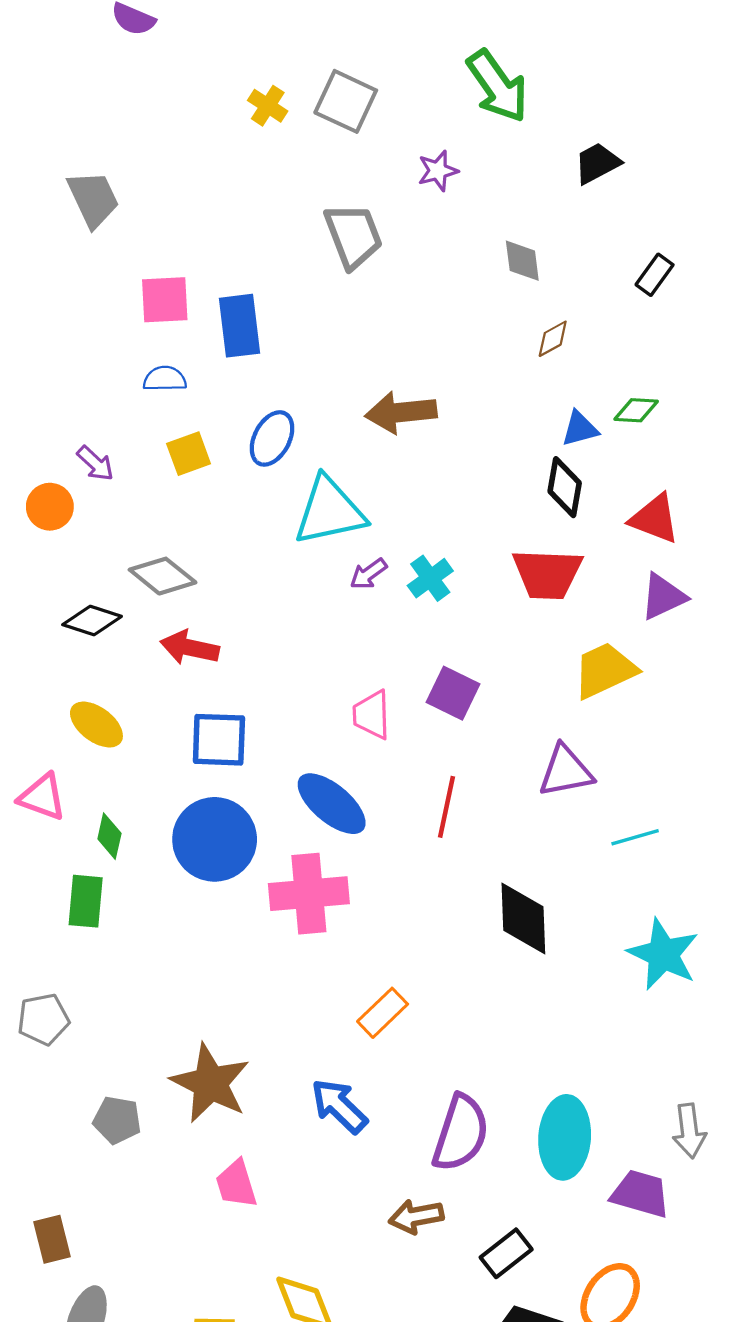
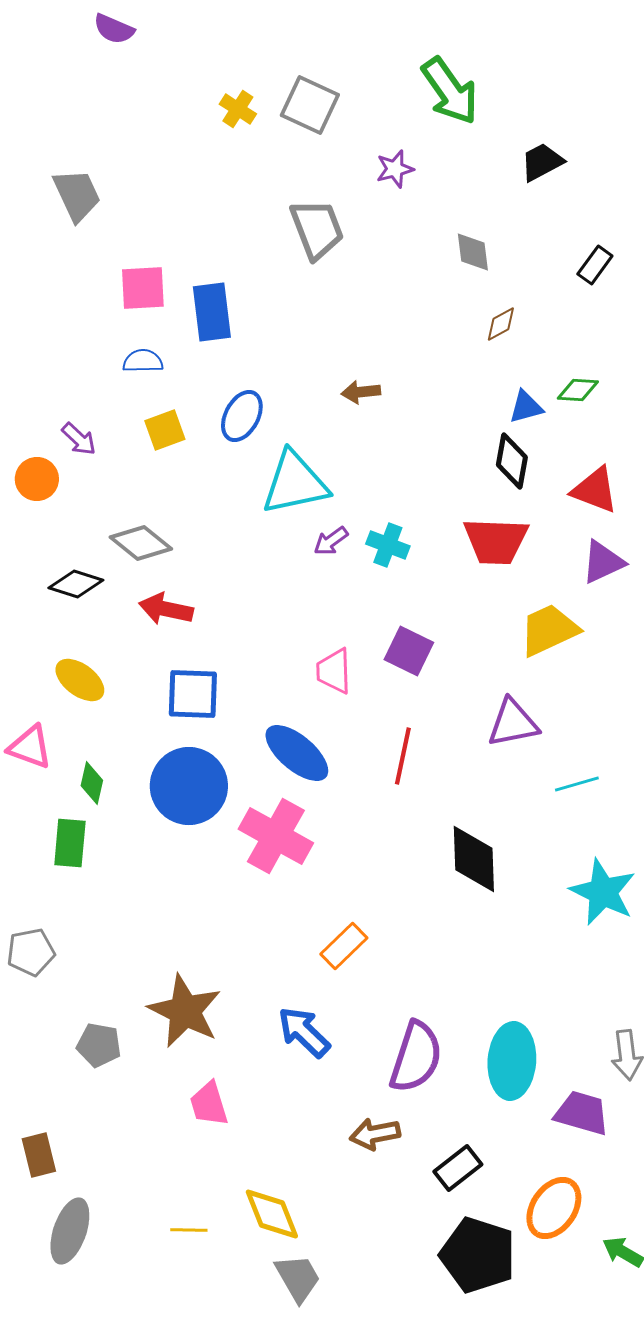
brown arrow: (401, 412) -> (361, 392), size x0.6
cyan cross: (430, 578) -> (388, 545), turned -33
pink cross: (309, 894) -> (276, 836), turned 34

